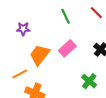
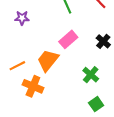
orange trapezoid: (40, 55) -> (48, 60), moved

